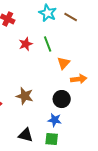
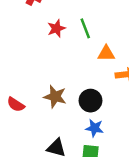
orange triangle: (64, 63) -> (106, 53), turned 48
black circle: (62, 99) -> (90, 101), moved

